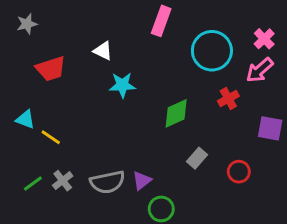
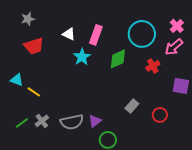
pink rectangle: (161, 21) -> (96, 35), moved
gray star: (27, 24) -> (28, 19), moved
cyan star: (122, 85) -> (82, 57), turned -30
green diamond: (176, 113) -> (118, 59), moved

